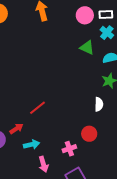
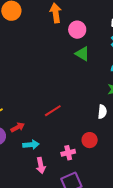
pink circle: (85, 15) -> (77, 30), moved
green triangle: (87, 47) -> (82, 54), moved
red line: (38, 108) -> (53, 111), moved

